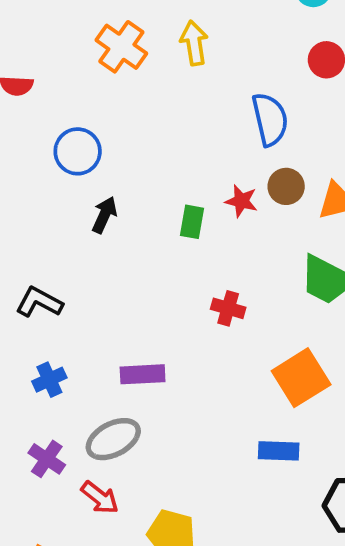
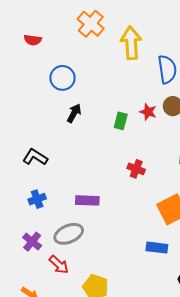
yellow arrow: (194, 43) -> (131, 43), moved, size x1.4

